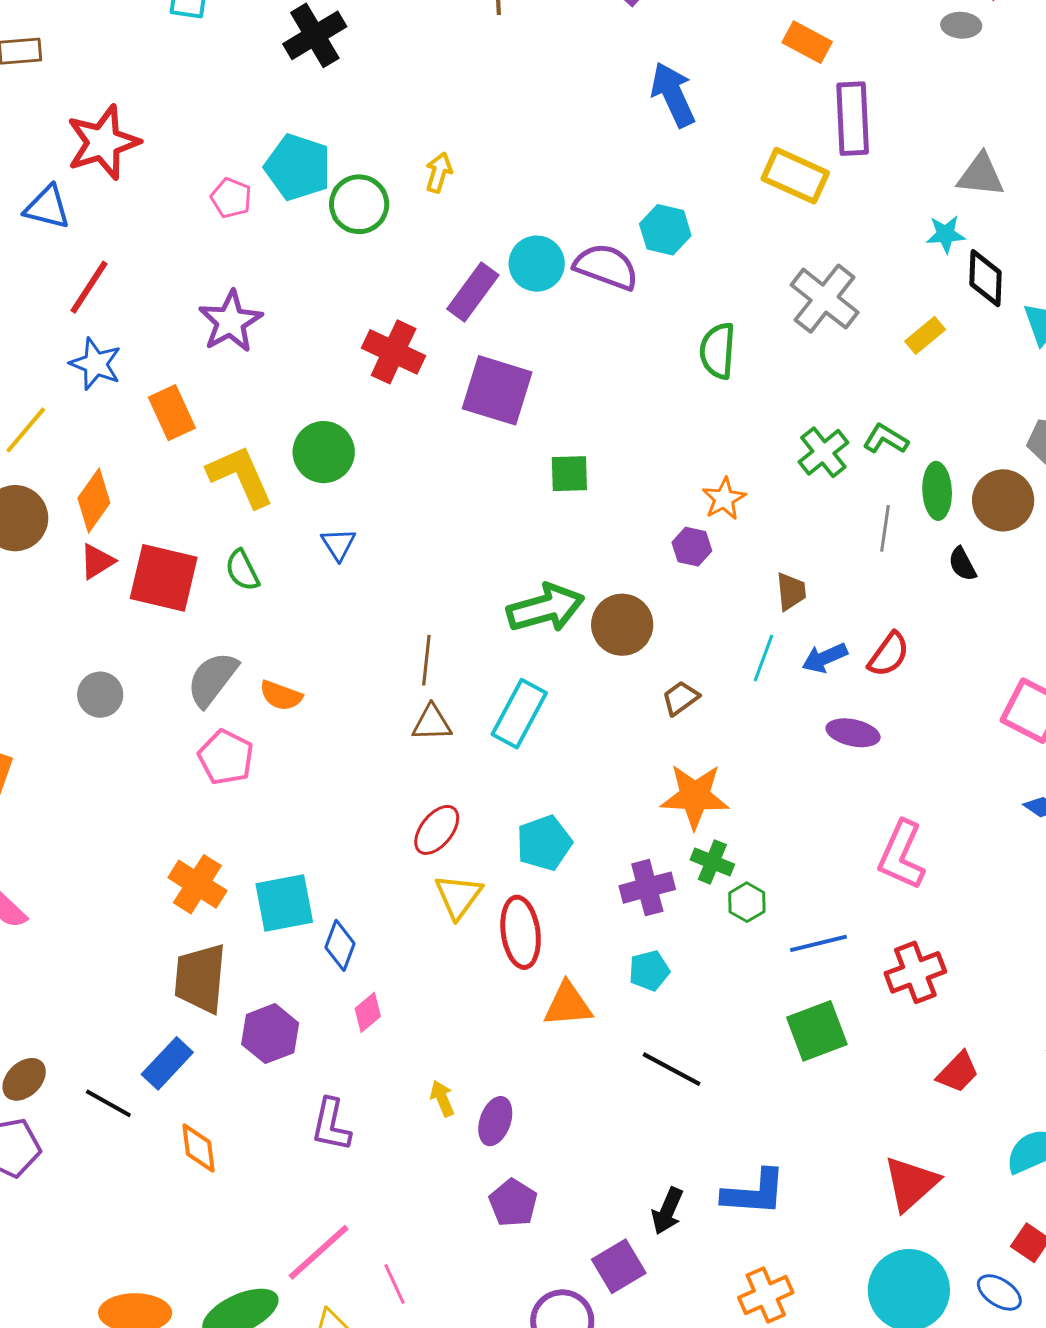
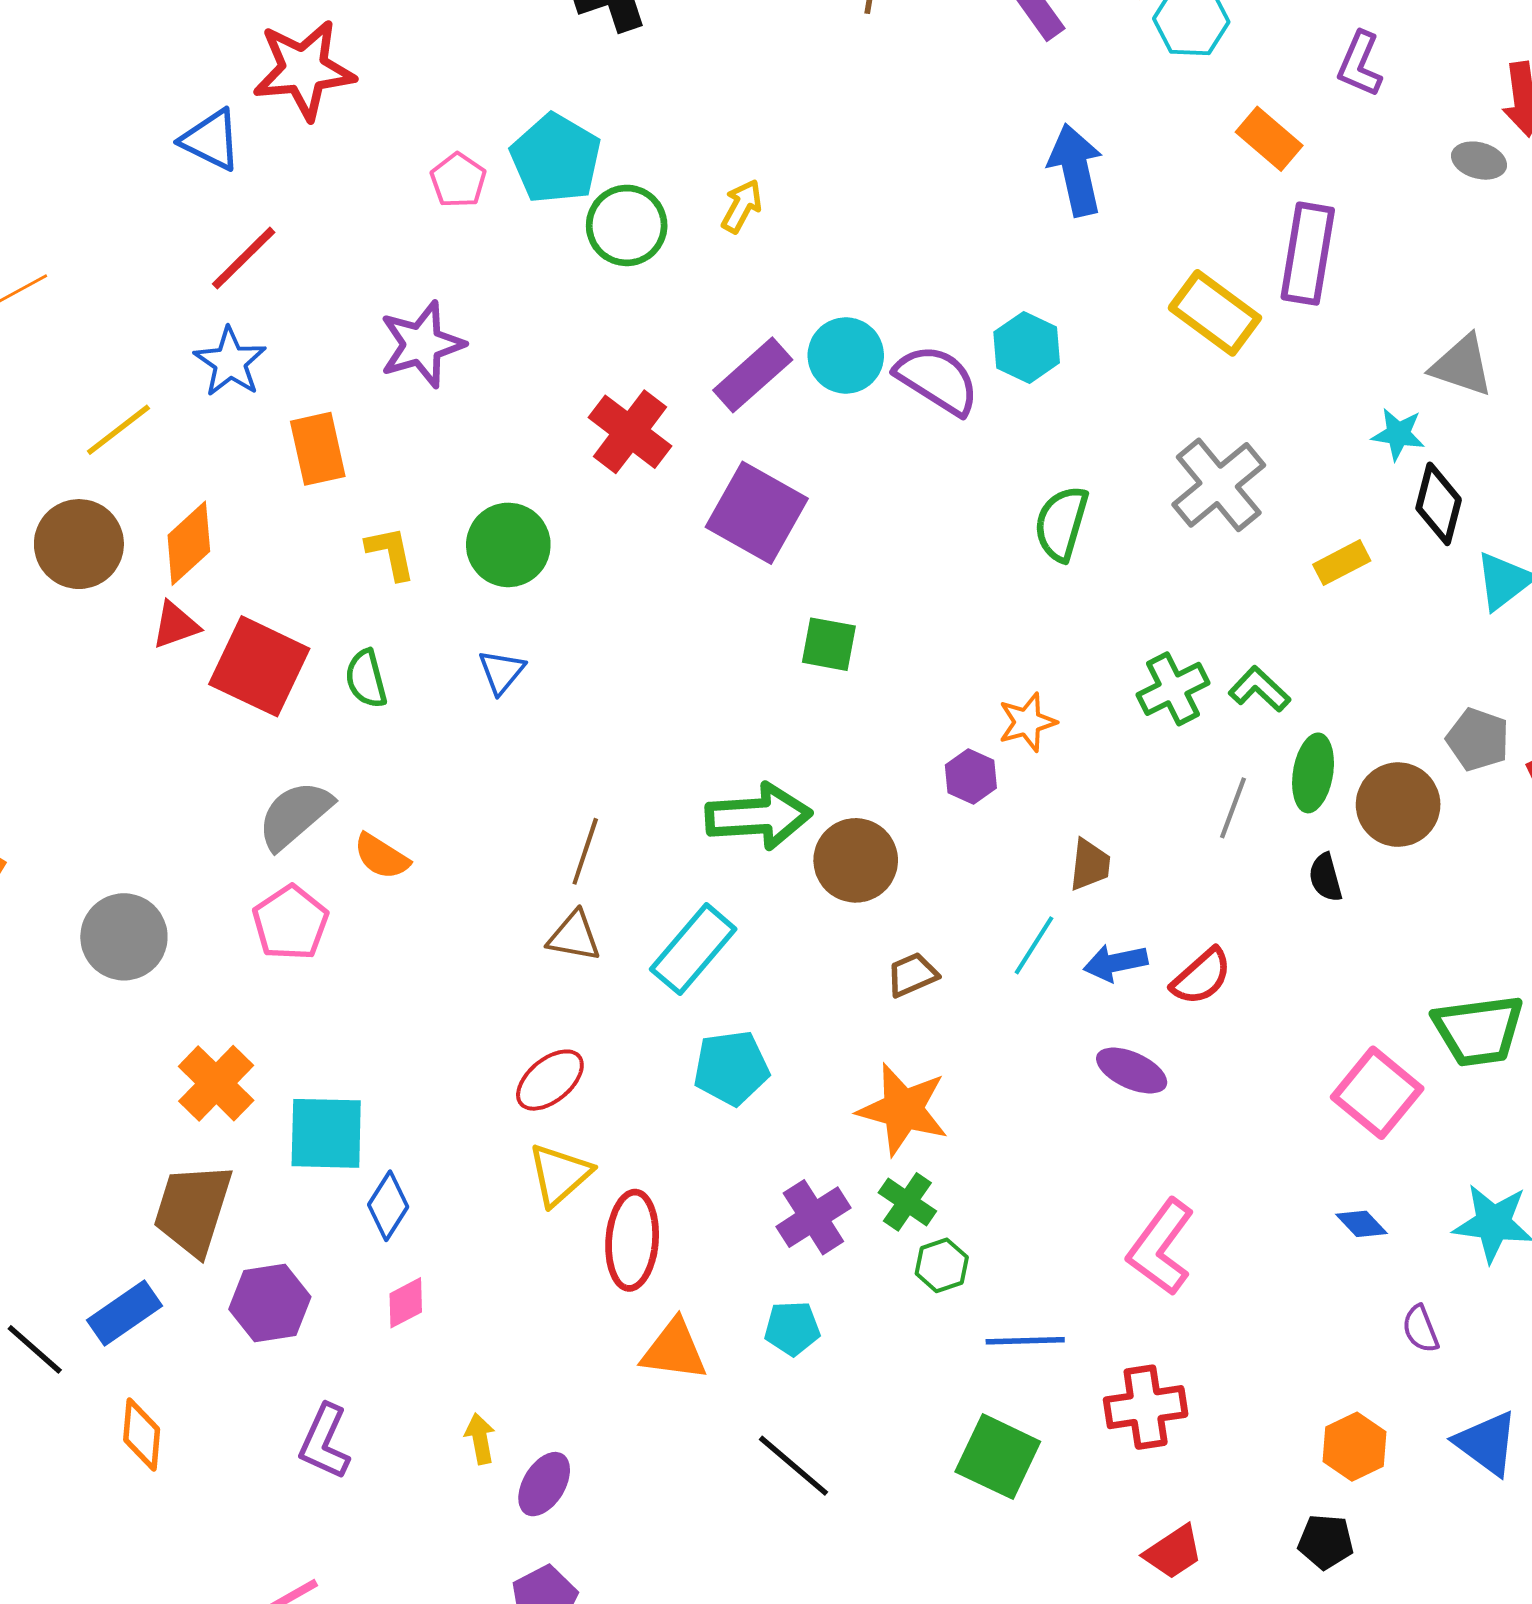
yellow L-shape: (240, 476) -> (391, 553), size x0.6
gray circle: (100, 695) -> (124, 937), moved, size x1.4
cyan pentagon: (544, 843) -> (731, 1068), moved
purple cross: (647, 888) -> (813, 1217), turned -30
green square: (817, 1031) -> (998, 1457), turned 34

